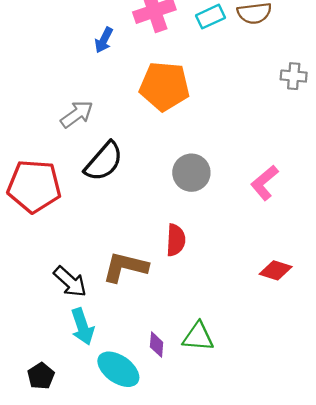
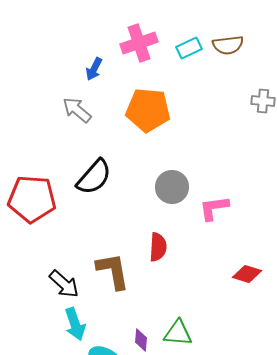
gray arrow: (77, 114) -> (77, 110), moved, turned -104
pink L-shape: (264, 183) -> (214, 208), moved, turned 32
brown L-shape: (125, 267) -> (113, 271), turned 66

